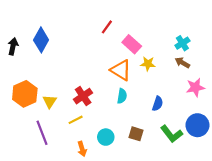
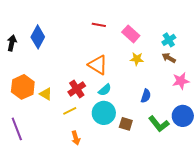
red line: (107, 27) -> (99, 25), turned 64
pink rectangle: (132, 44) -> (131, 34), moved
orange triangle: (121, 70) -> (98, 65), moved
cyan semicircle: (122, 96) -> (105, 90), moved, turned 40
yellow triangle: (50, 101) -> (46, 94), turned -32
purple line: (42, 133) -> (17, 129), moved
cyan circle: (106, 137) -> (104, 113), moved, size x1.5

